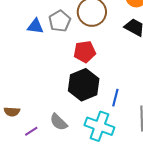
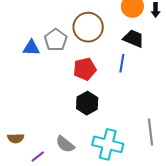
black hexagon: (84, 85) -> (87, 103), size x0.7
blue line: (115, 98) -> (122, 63), moved

